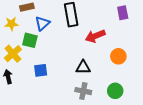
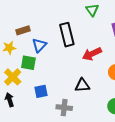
gray cross: (83, 91) -> (64, 108), moved

